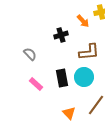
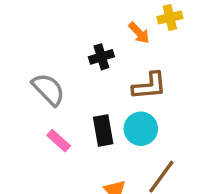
gray semicircle: (30, 54) -> (48, 89), size x1.5

